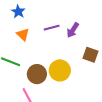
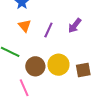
purple line: (52, 28) -> (48, 30), moved, turned -56
brown square: (90, 55) -> (83, 70), moved, turned -35

